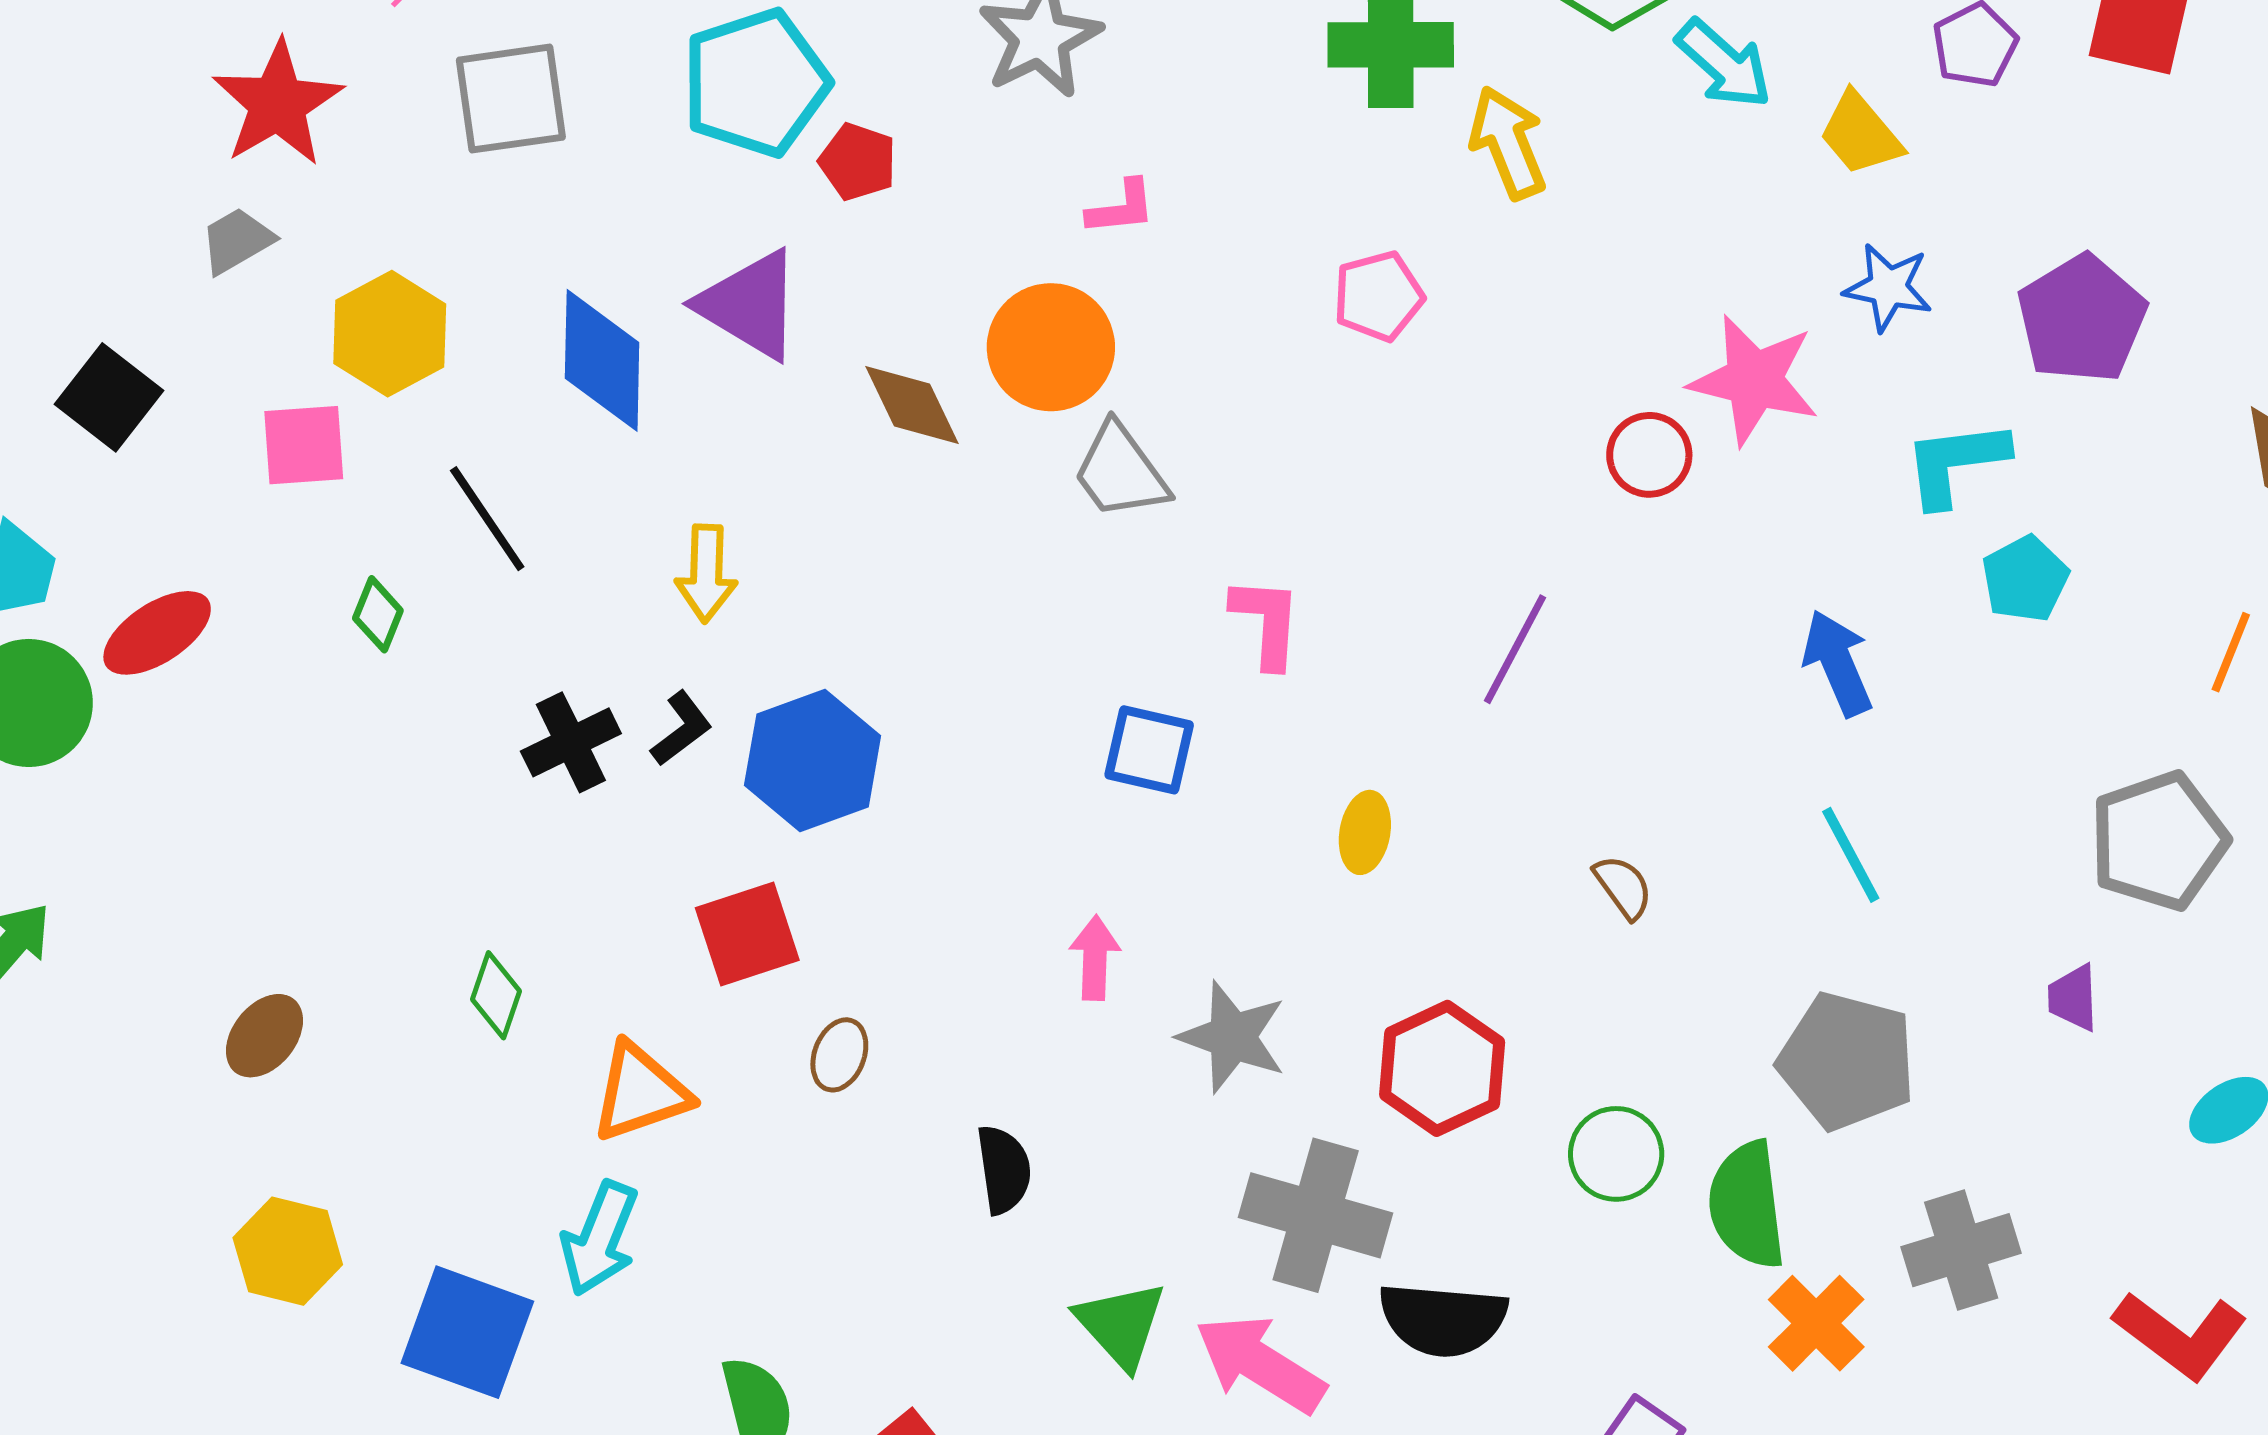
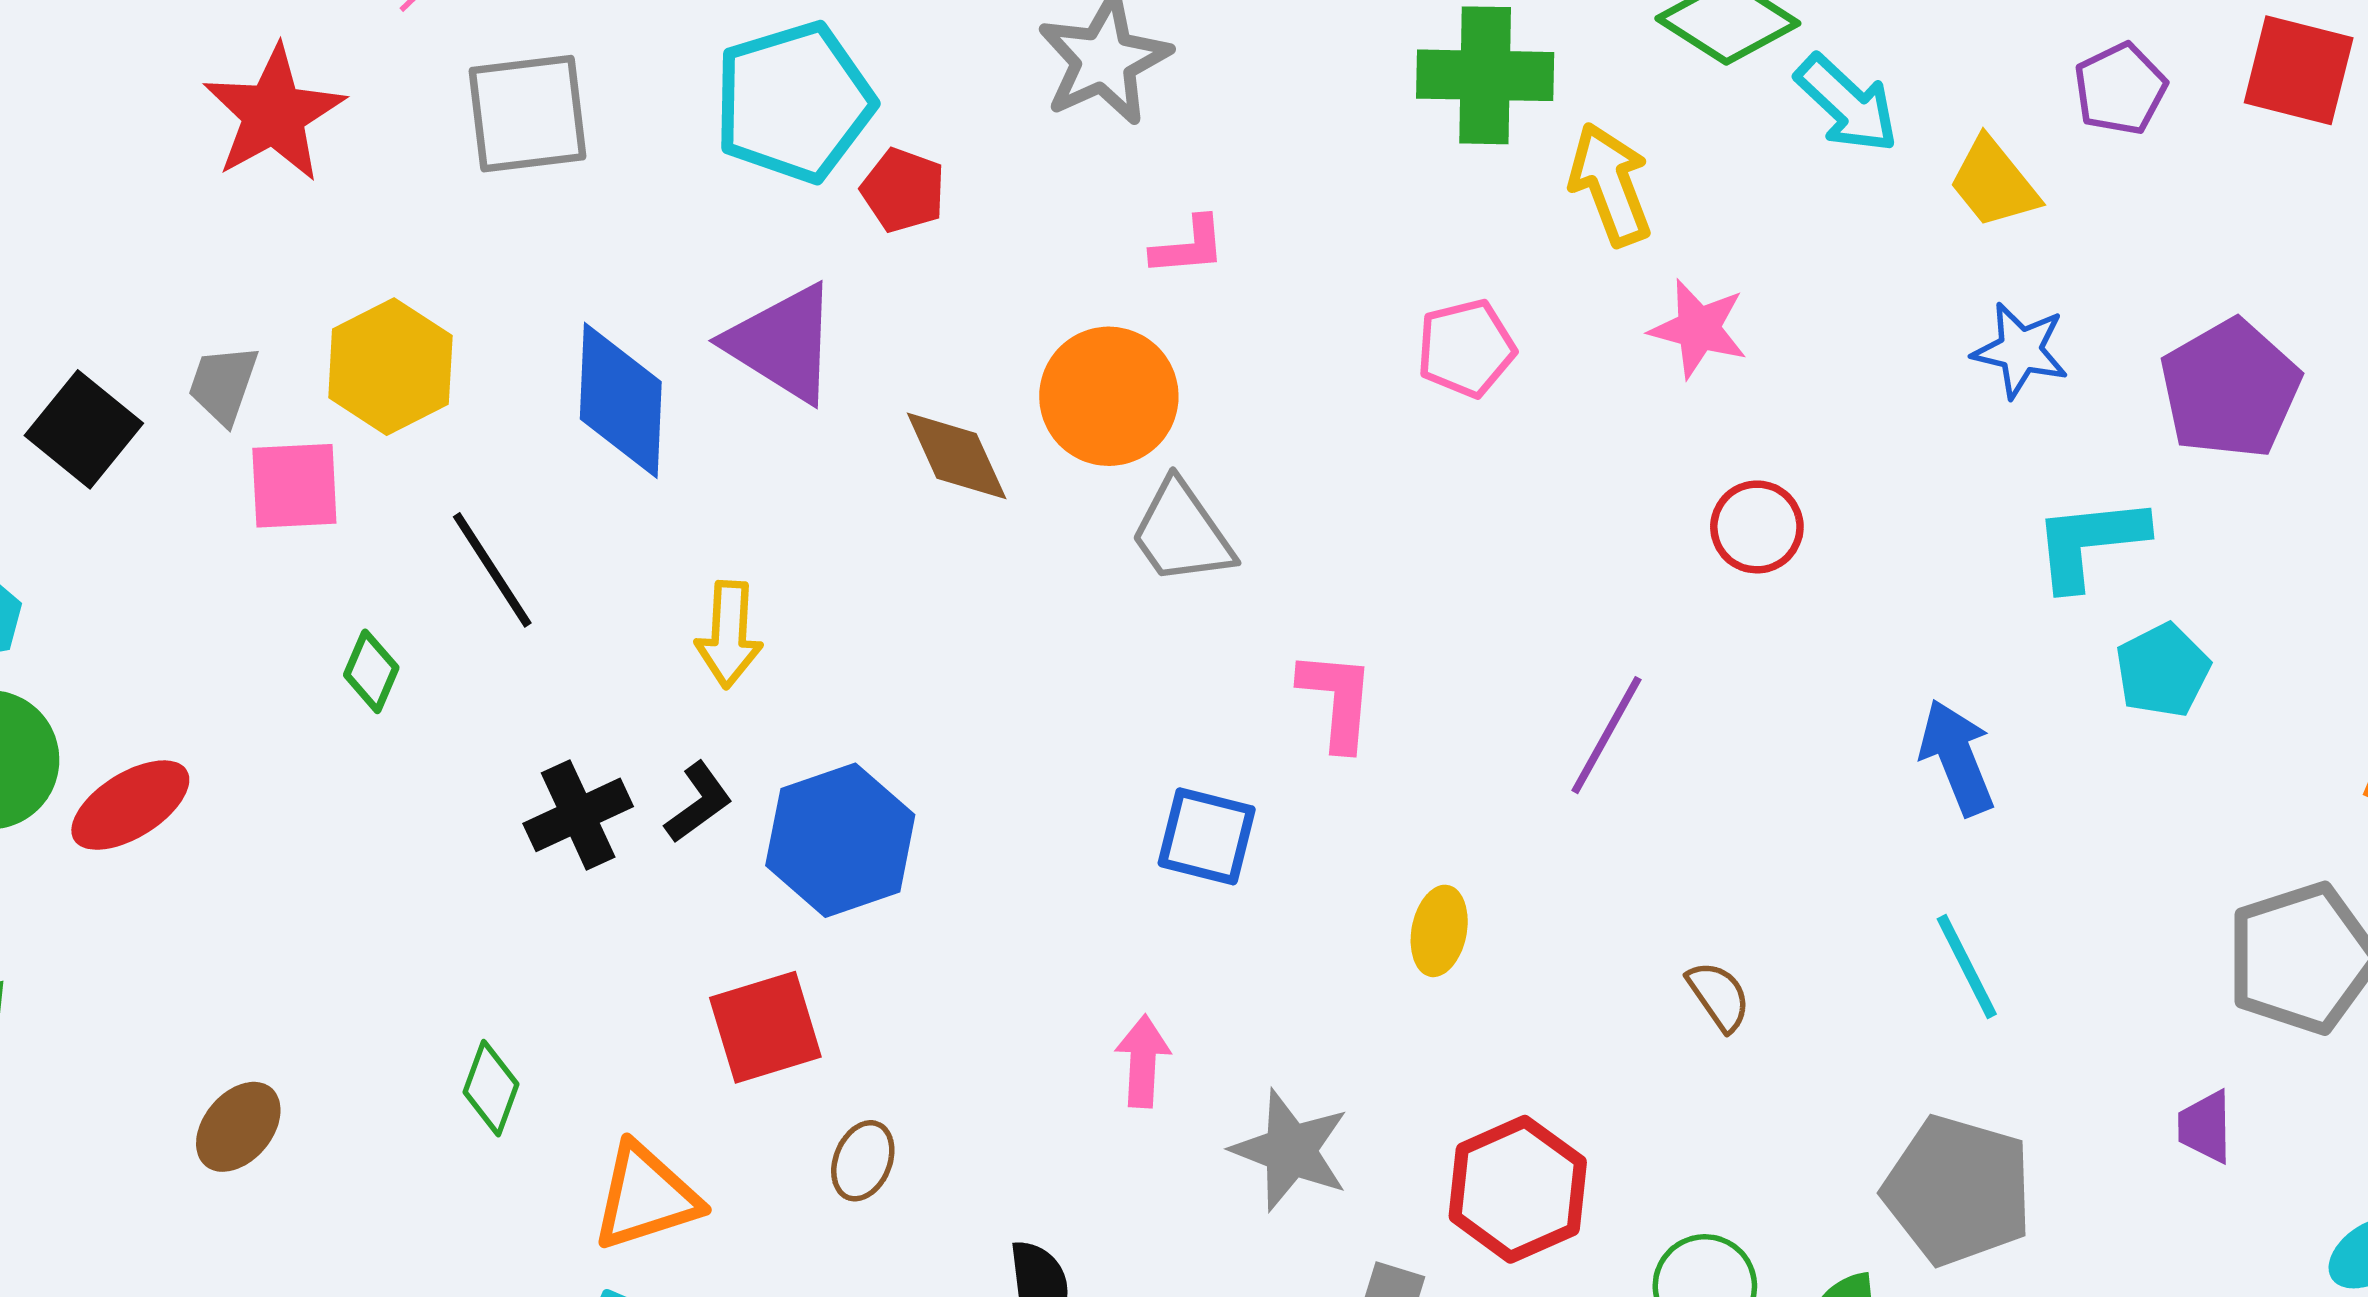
gray trapezoid: (237, 241) -> (223, 384), moved, turned -42
pink star: (1754, 380) -> (1698, 329), moved, size x0.7
red ellipse: (157, 633) -> (130, 805), moved

